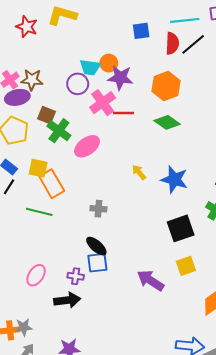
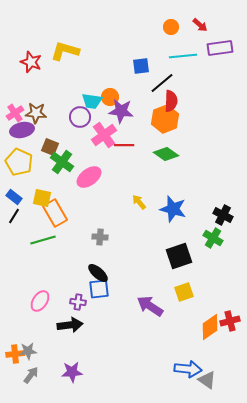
red semicircle: (172, 43) -> (171, 101), moved
black line: (193, 44) -> (162, 83), moved
green line: (39, 212) -> (43, 240), turned -30

